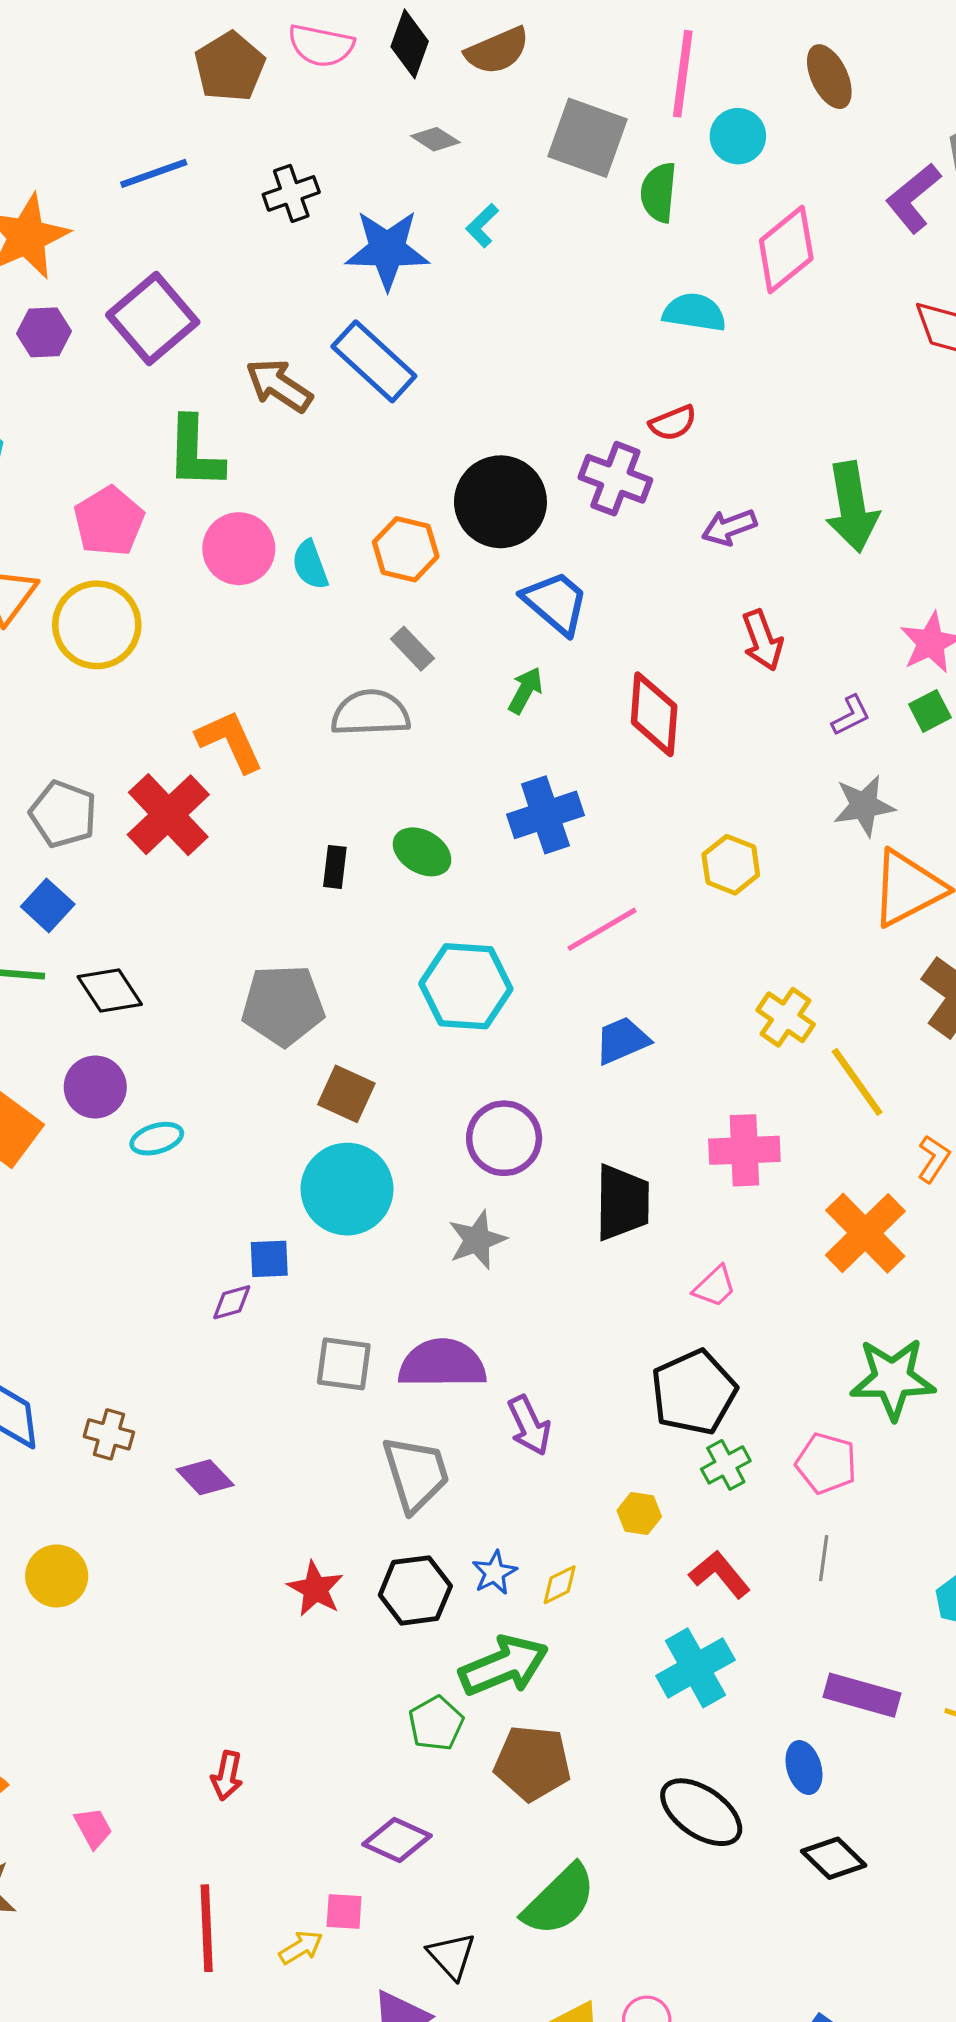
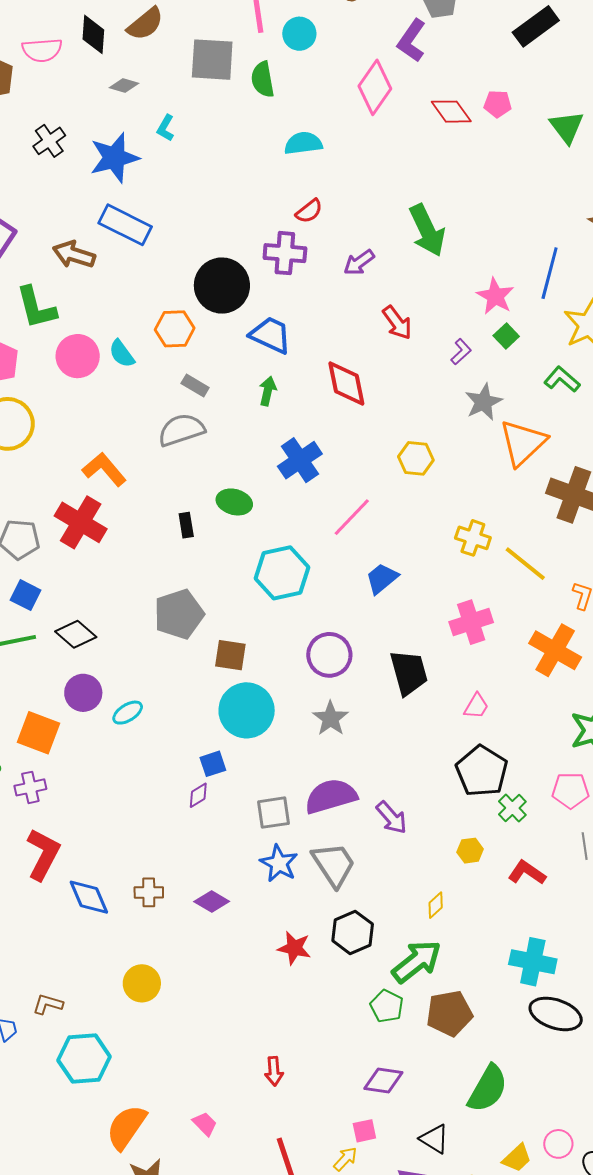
pink diamond: (786, 249) -> (375, 87), moved
blue star: (494, 1573) -> (279, 863), moved, size x1.4
cyan cross: (695, 1668) -> (533, 962), moved, turned -33

